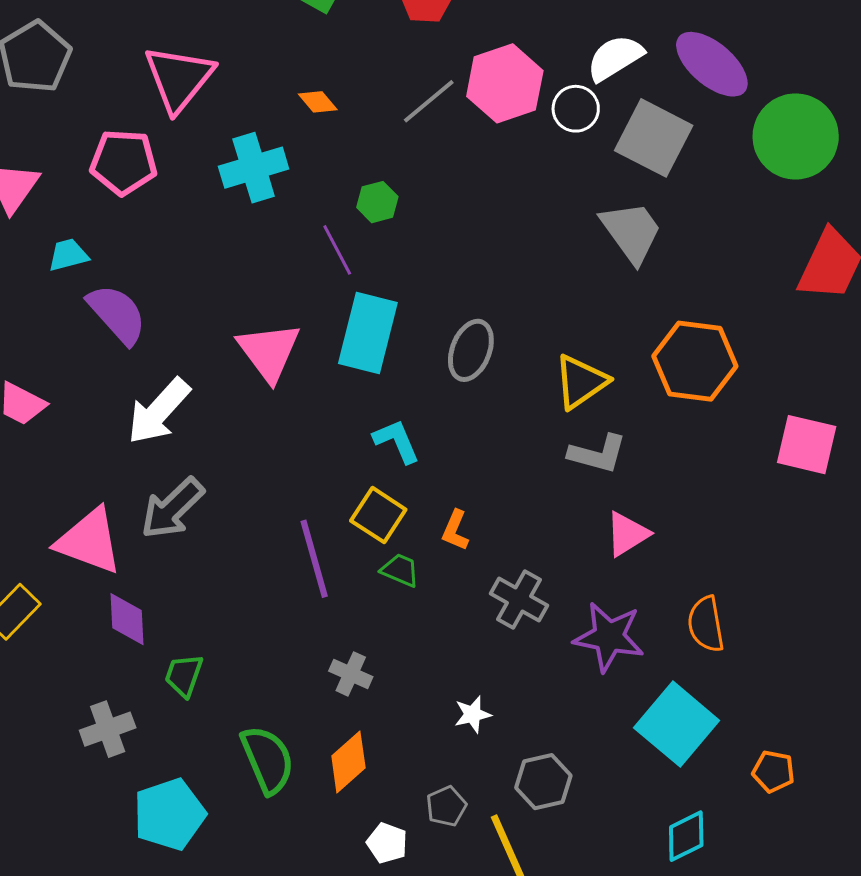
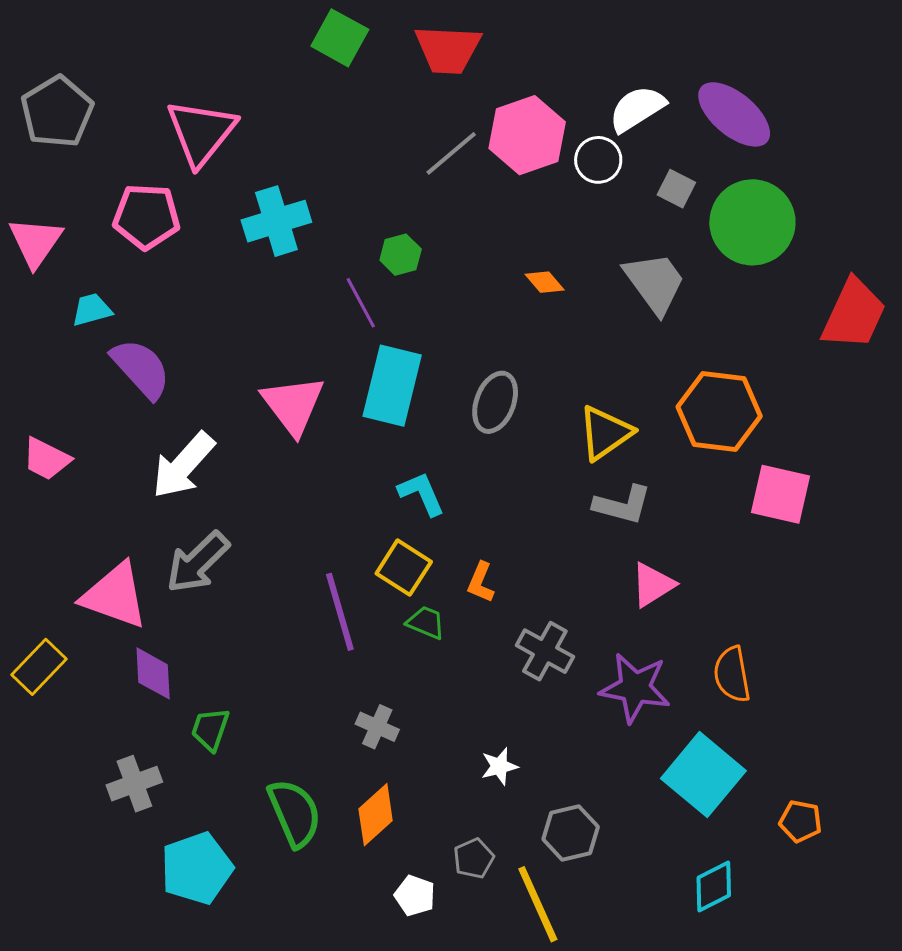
orange diamond: (318, 102) -> (545, 282), moved
green circle: (796, 136) -> (752, 222), moved
gray square: (654, 138) -> (676, 189), size x0.5
pink square: (807, 445) -> (780, 494), moved

